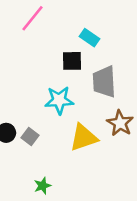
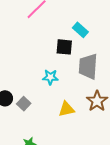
cyan star: (59, 100) -> (50, 77), size x0.7
yellow triangle: (84, 137) -> (66, 109), size x0.7

